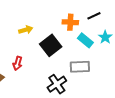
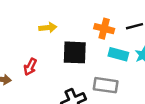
cyan rectangle: (85, 40) -> (118, 54), turned -35
black square: (51, 45) -> (75, 52), turned 30

